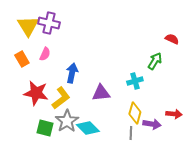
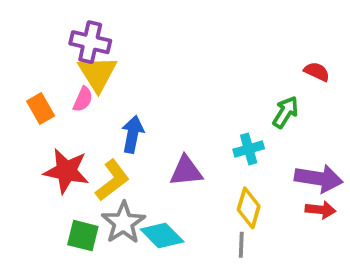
yellow triangle: (28, 26) -> (98, 73), moved
purple arrow: (152, 124) -> (319, 178), moved, size x1.4

